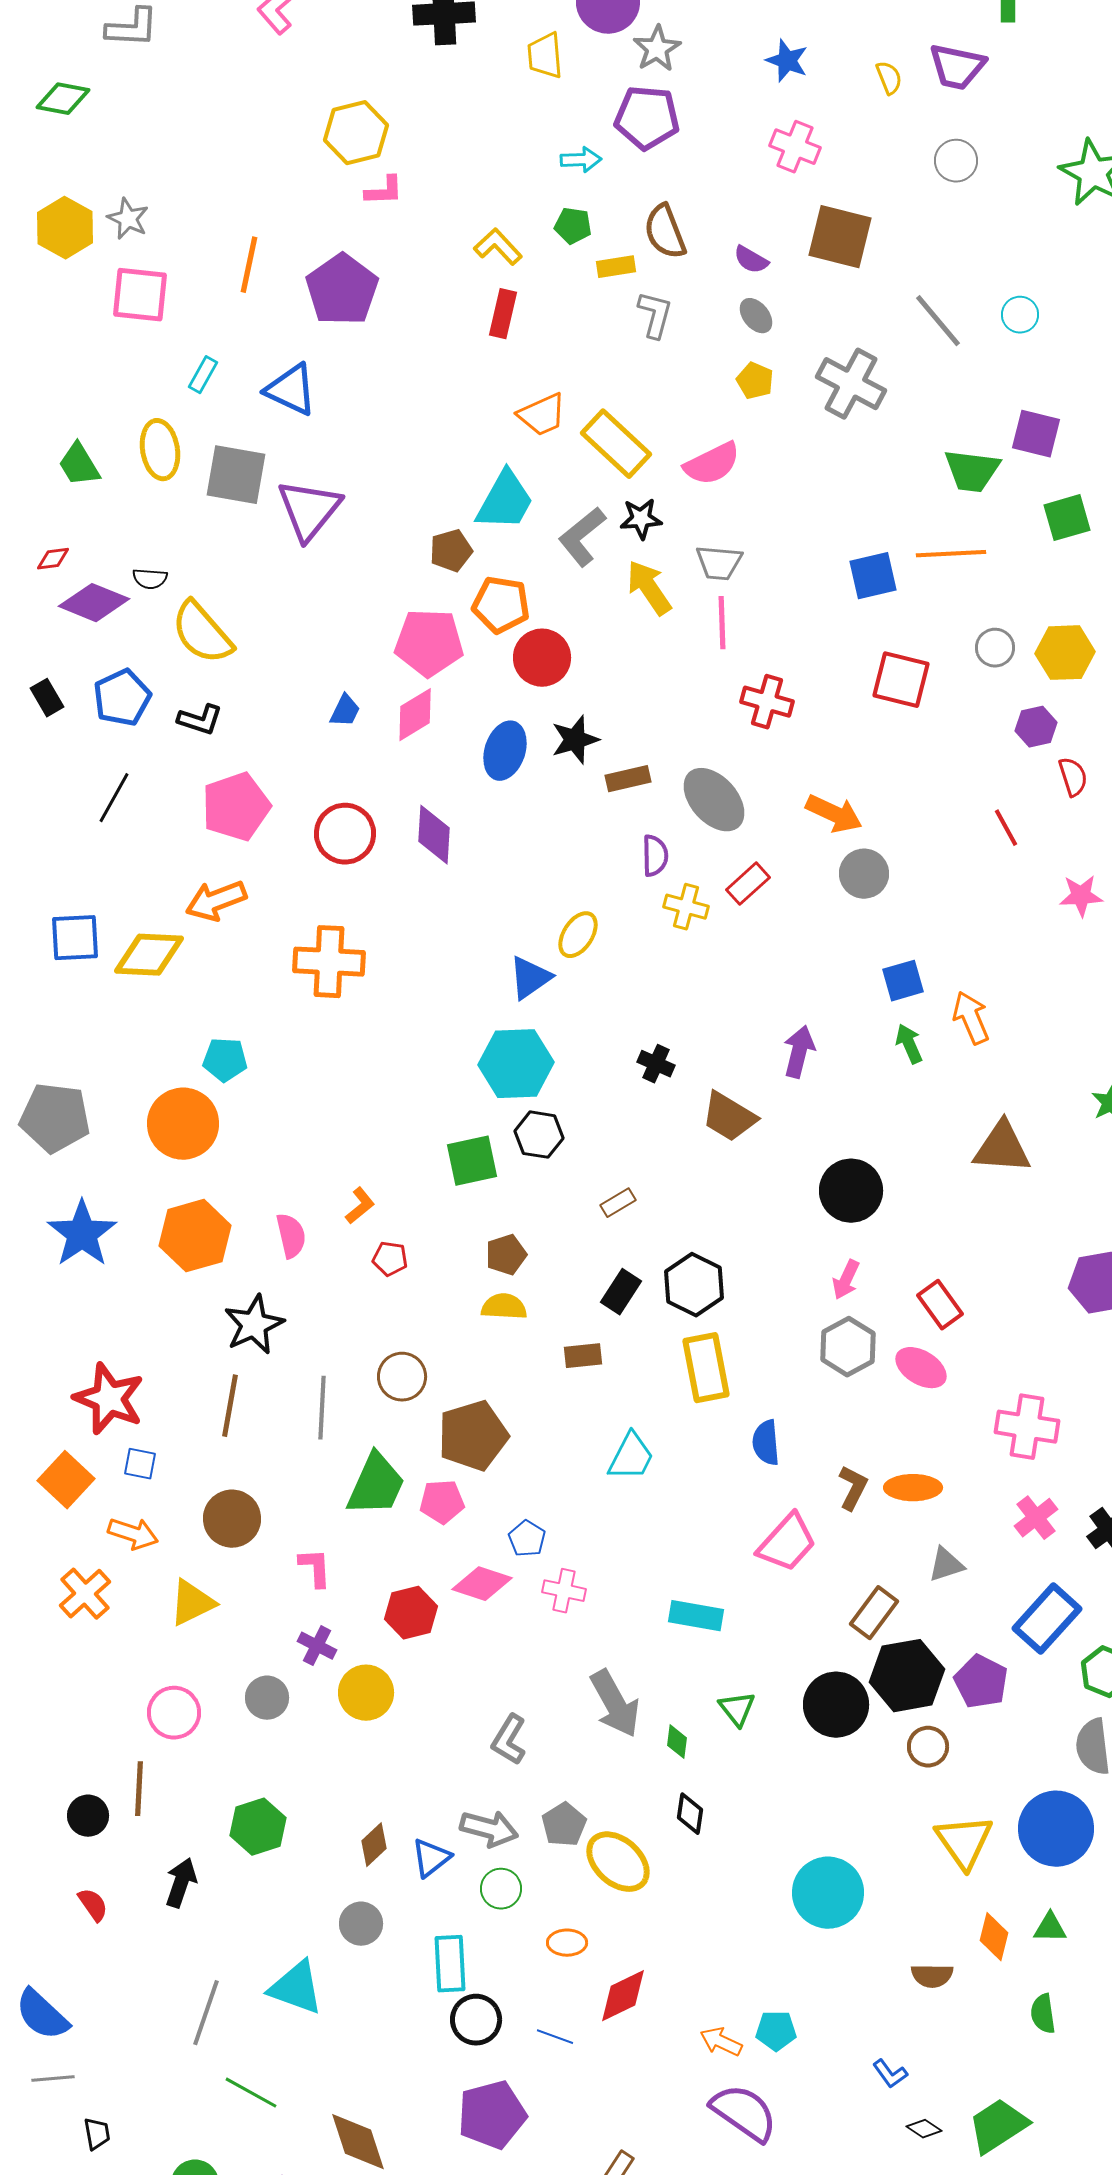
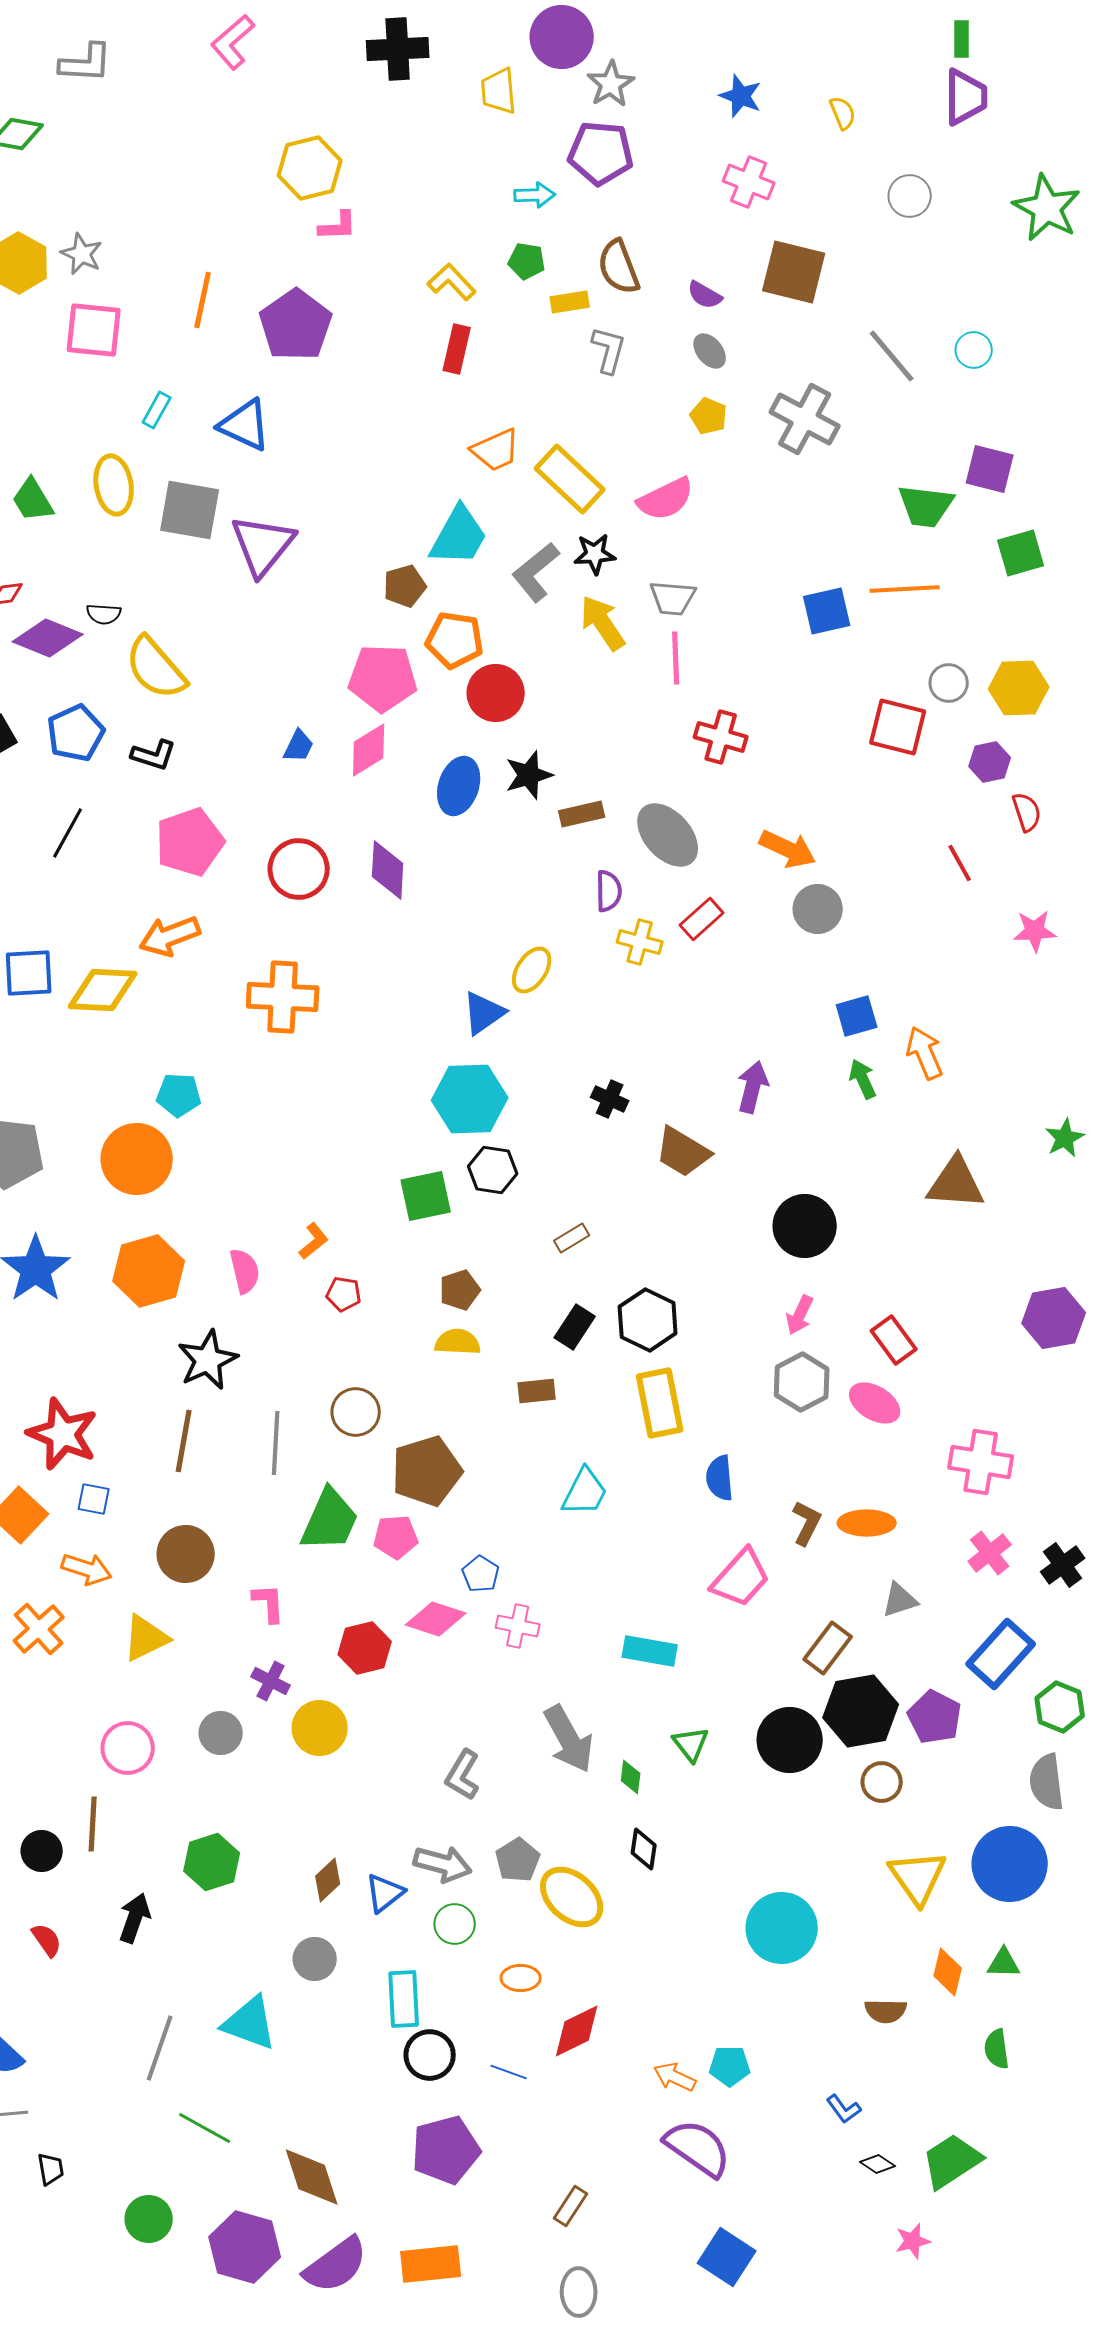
purple trapezoid: (957, 67) -> (966, 97), moved, turned -102
red square: (901, 680) -> (898, 727), moved

